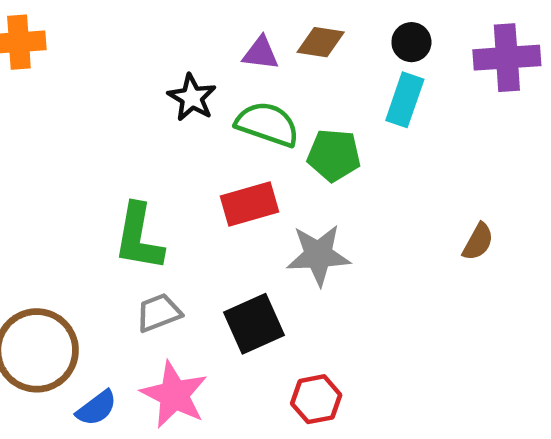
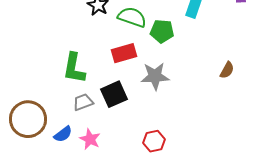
black square: (254, 324) -> (114, 94), moved
pink star: (174, 395) -> (90, 139), size x0.7
blue semicircle: (97, 408) -> (63, 134), moved

